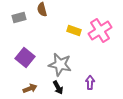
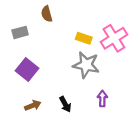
gray rectangle: (19, 18) -> (20, 32), moved
gray star: (60, 64) -> (86, 65), moved

